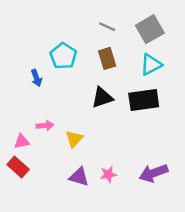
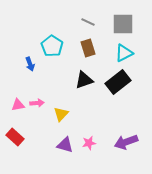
gray square: (150, 29) -> (123, 24), turned 30
black rectangle: (144, 100) -> (118, 82), turned -30
pink triangle: (22, 141) -> (18, 105), moved

